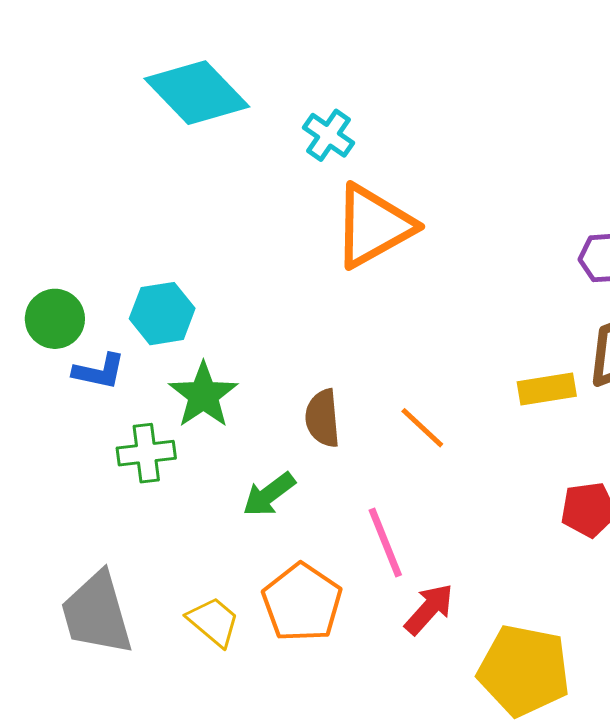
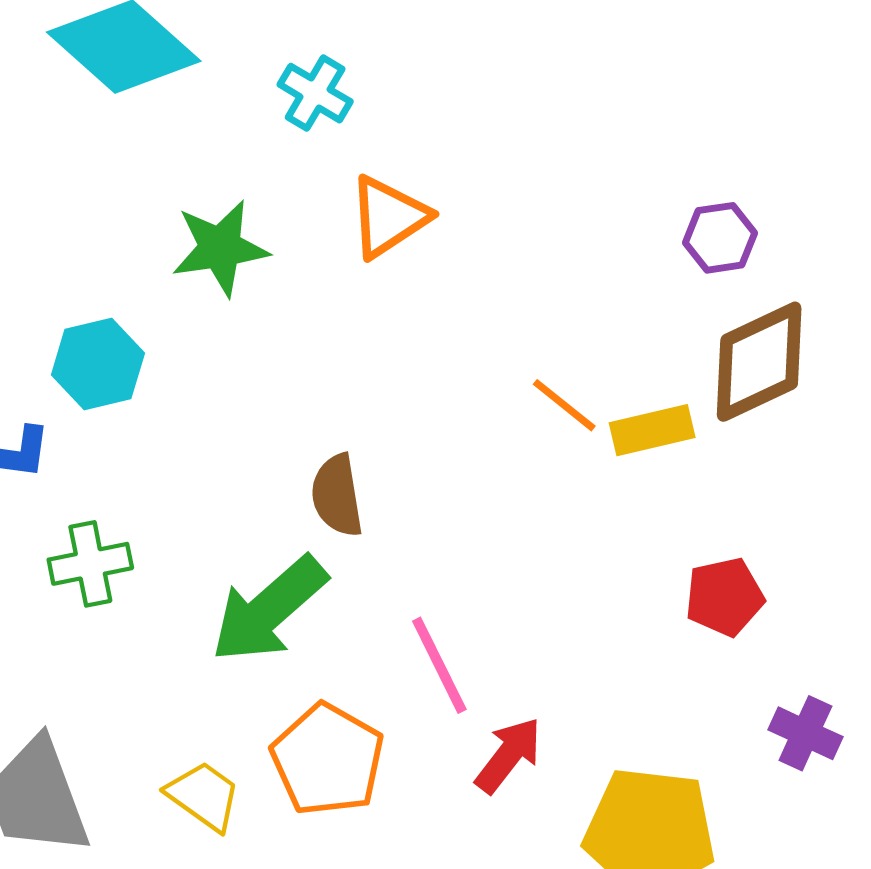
orange triangle: (373, 226) -> (388, 217), size x0.7
green star: (203, 395) -> (220, 248), moved, turned 30
orange line: (422, 428) -> (564, 405), moved
green arrow: (269, 494) -> (269, 609), size x1.6

